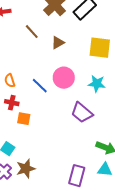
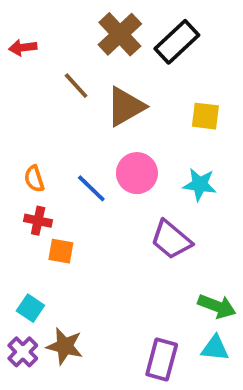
brown triangle: (58, 43) -> (126, 107), size x1.6
yellow square: (100, 48) -> (205, 116), size x0.7
brown star: (26, 169) -> (65, 346), turned 30

